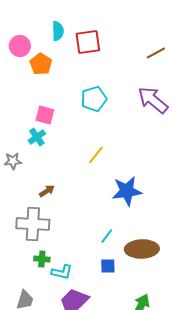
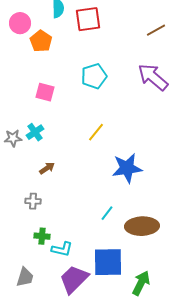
cyan cross: (37, 137) -> (35, 132), moved
gray cross: (33, 224) -> (33, 201), size x0.5
blue square: (108, 266) -> (108, 262), moved, size x2.0

